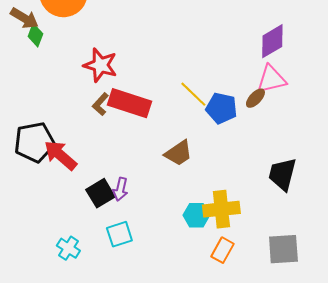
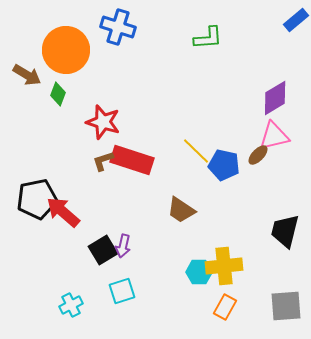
green diamond: (35, 35) -> (58, 94), moved
brown L-shape: (100, 104) -> (103, 161), turned 30
brown trapezoid: (178, 153) -> (181, 210), turned 68
cyan cross: (68, 248) -> (71, 305), turned 30

